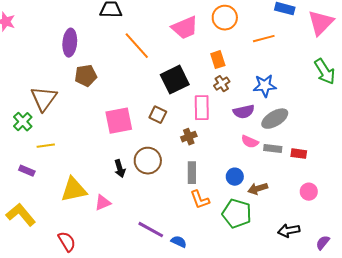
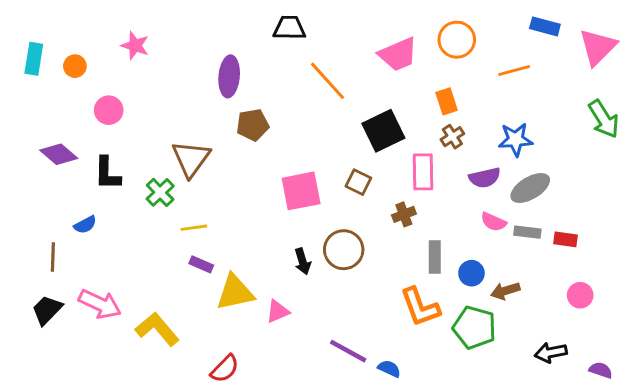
purple rectangle: (27, 171) -> (201, 264), moved
gray rectangle: (192, 173) -> (435, 257), moved
orange L-shape: (200, 200) -> (420, 307), size x1.4
red semicircle: (67, 242) -> (225, 369), turned 75
purple semicircle: (323, 243) -> (601, 370), turned 70

